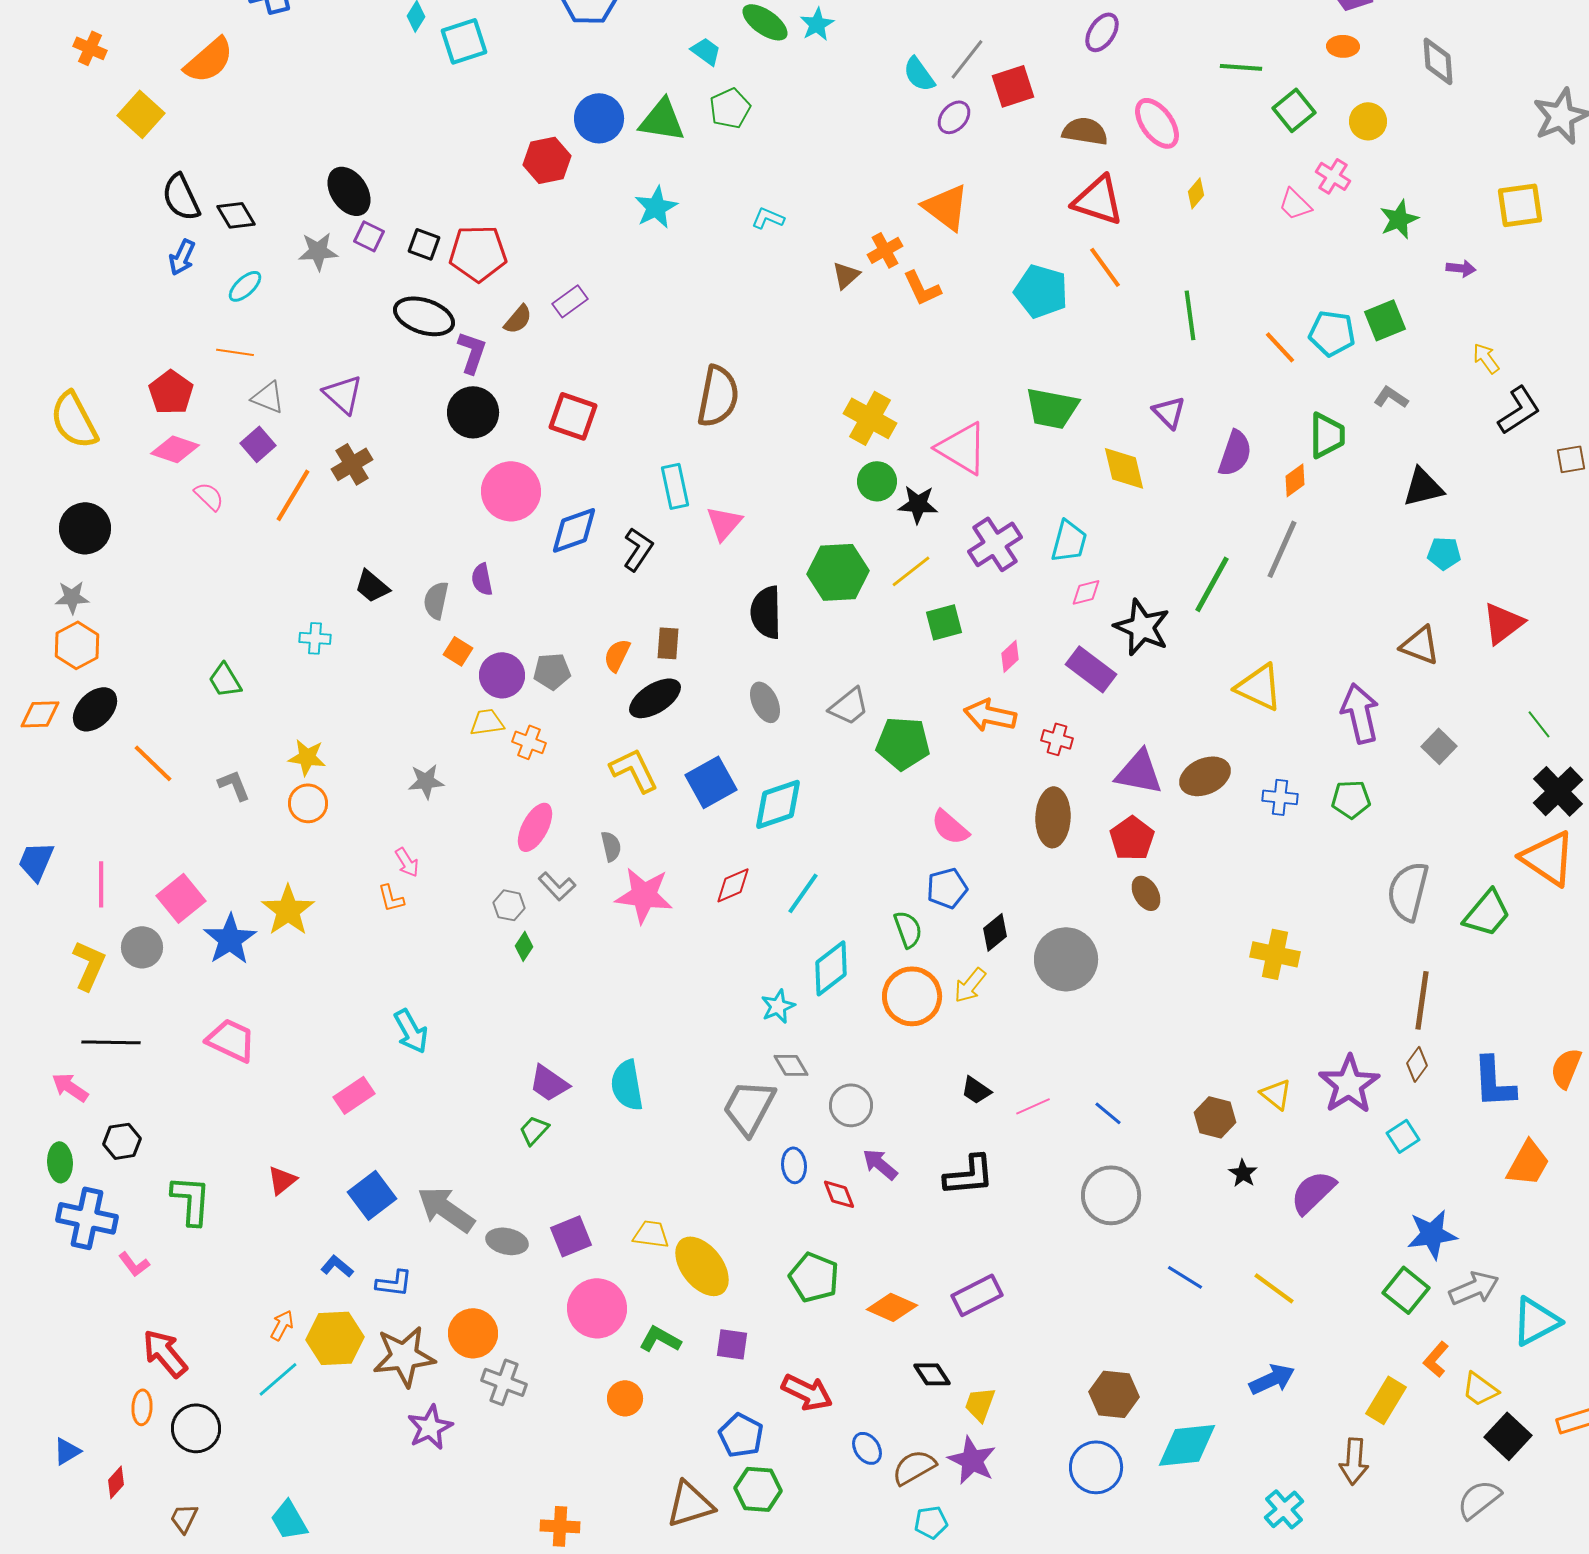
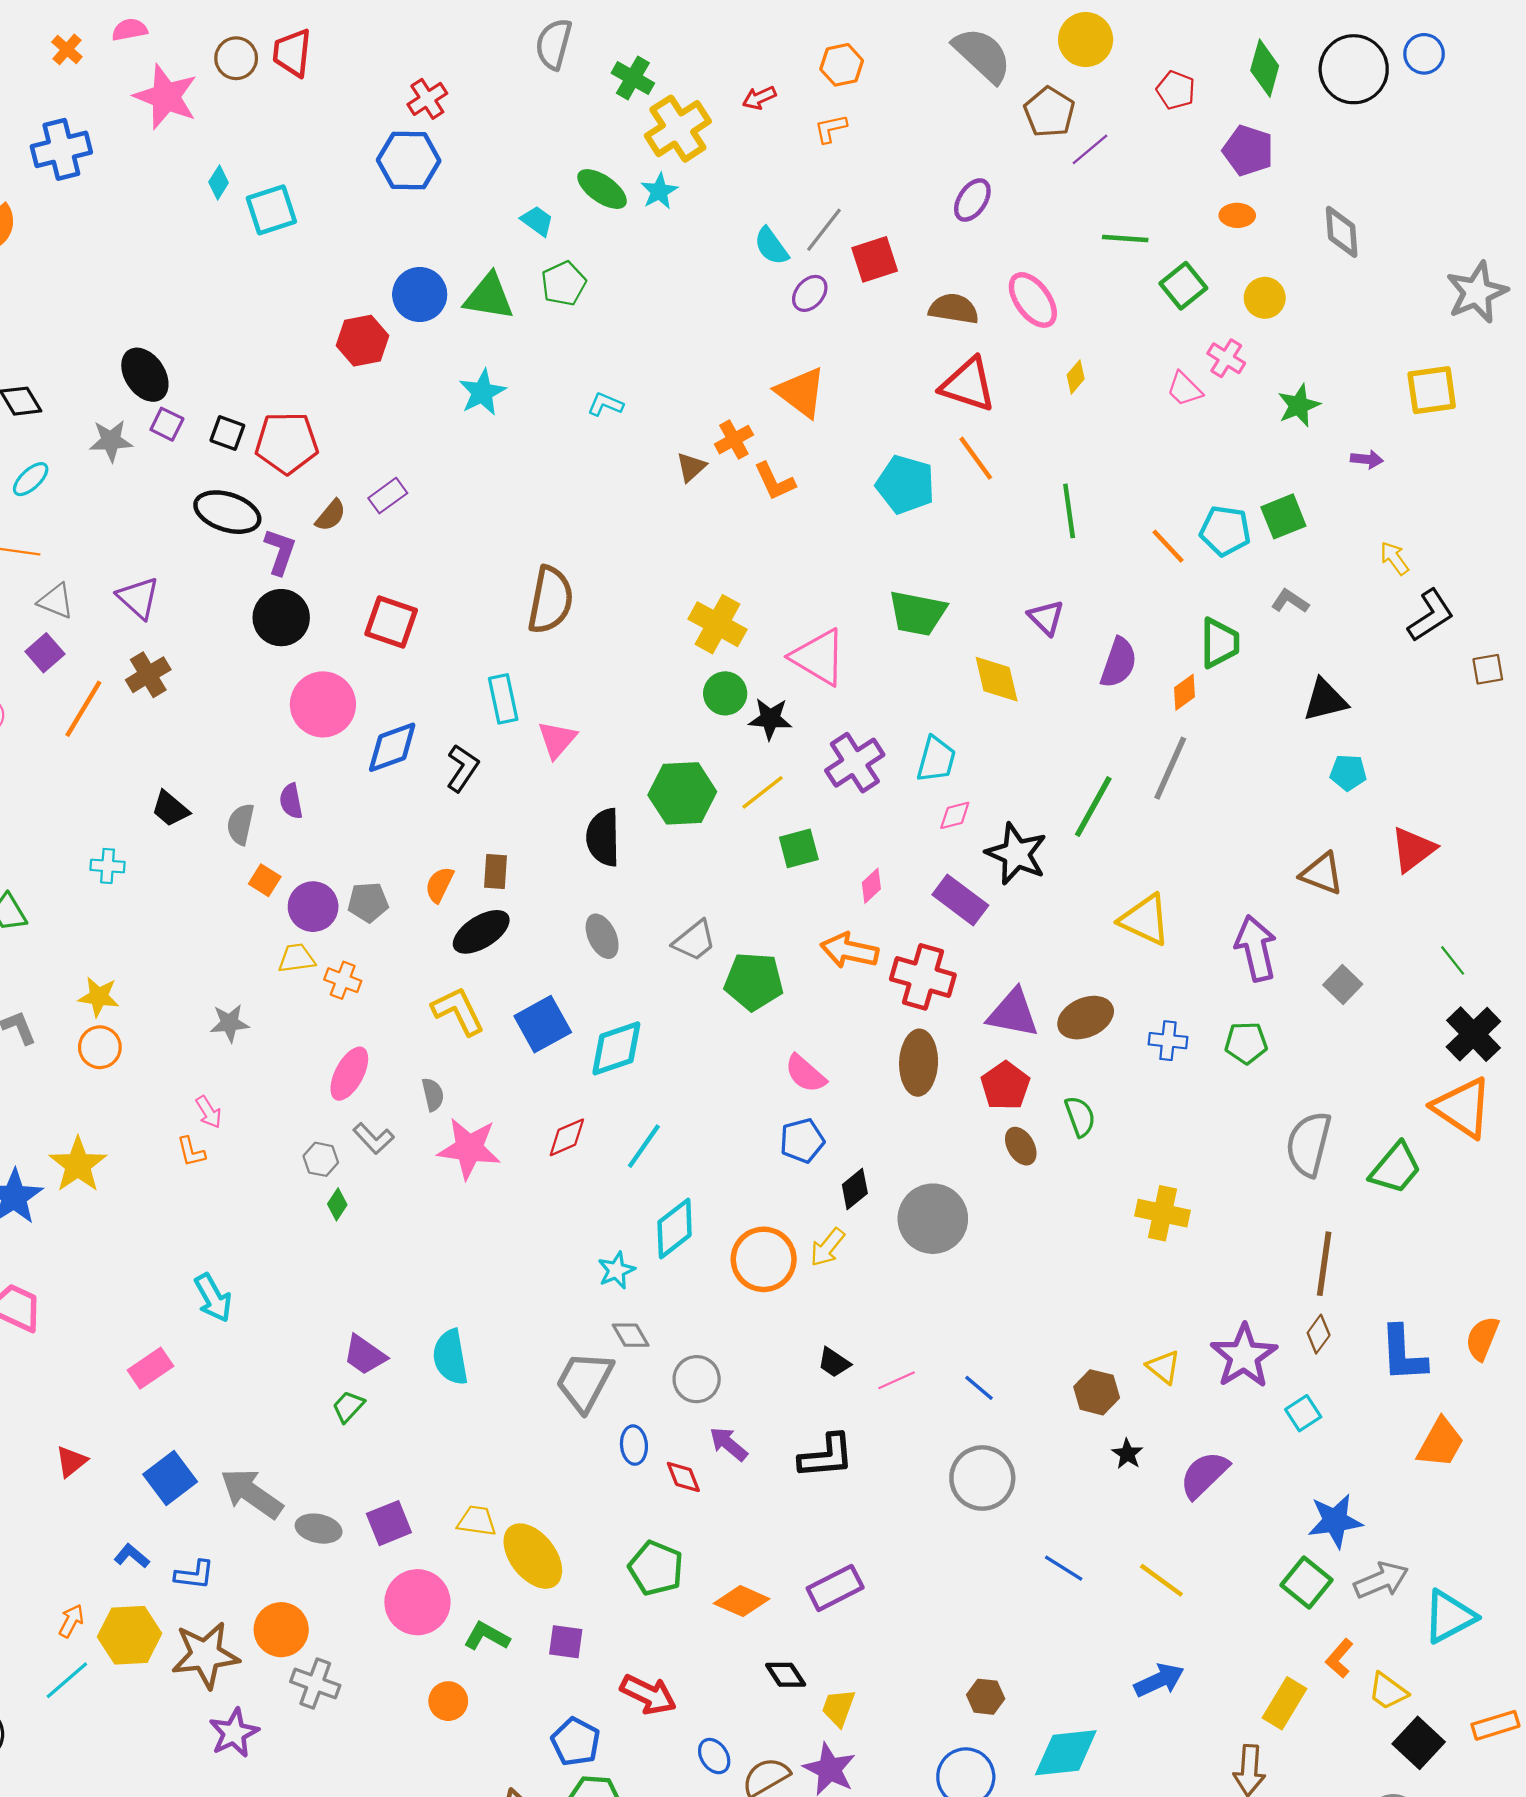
red cross: (1057, 739) -> (923, 977), size x1.8
green semicircle: (908, 929) -> (1080, 1116), moved
brown hexagon: (1114, 1394) -> (986, 1697), size x0.7

